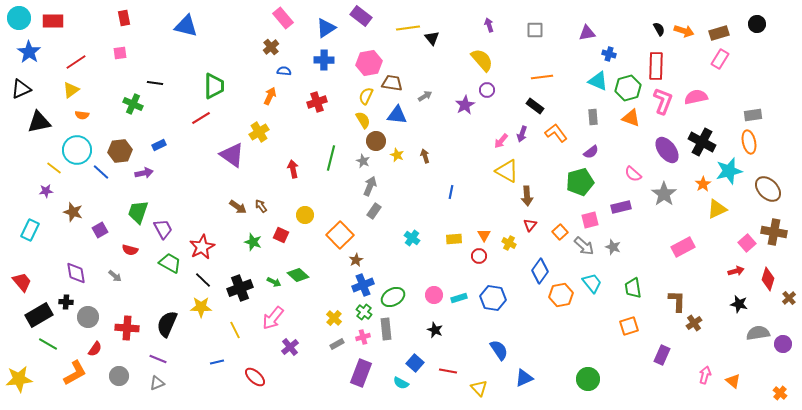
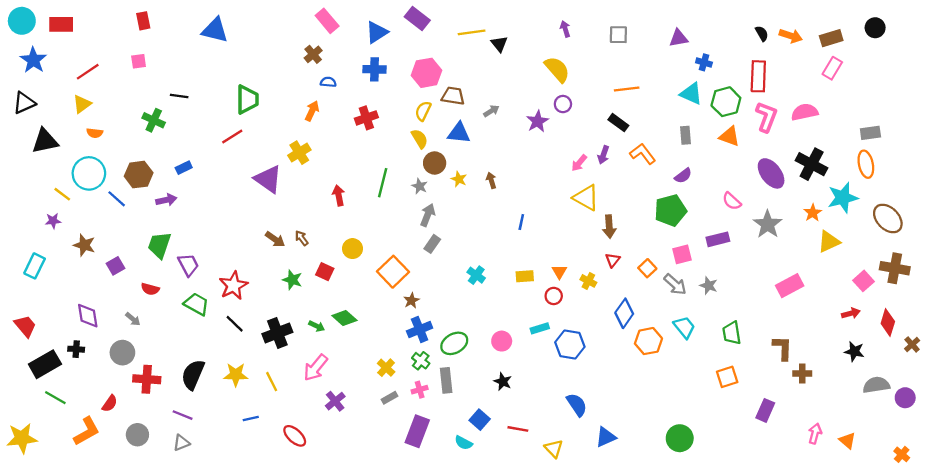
cyan rectangle: (459, 298) -> (540, 328), moved
yellow star: (201, 307) -> (236, 375), moved
gray circle: (88, 317) -> (122, 353), moved
brown cross: (694, 323) -> (802, 373), turned 35

